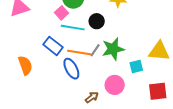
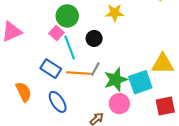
cyan line: (73, 28) -> (70, 48), turned 65
green star: (113, 49) -> (116, 80), moved
cyan square: (136, 67) -> (140, 82), size x1.6
blue ellipse: (71, 69) -> (58, 102), moved

